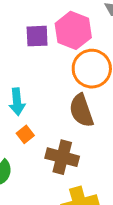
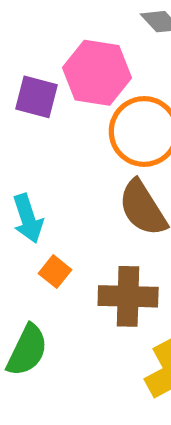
purple square: (37, 36) -> (37, 97), turned 30

